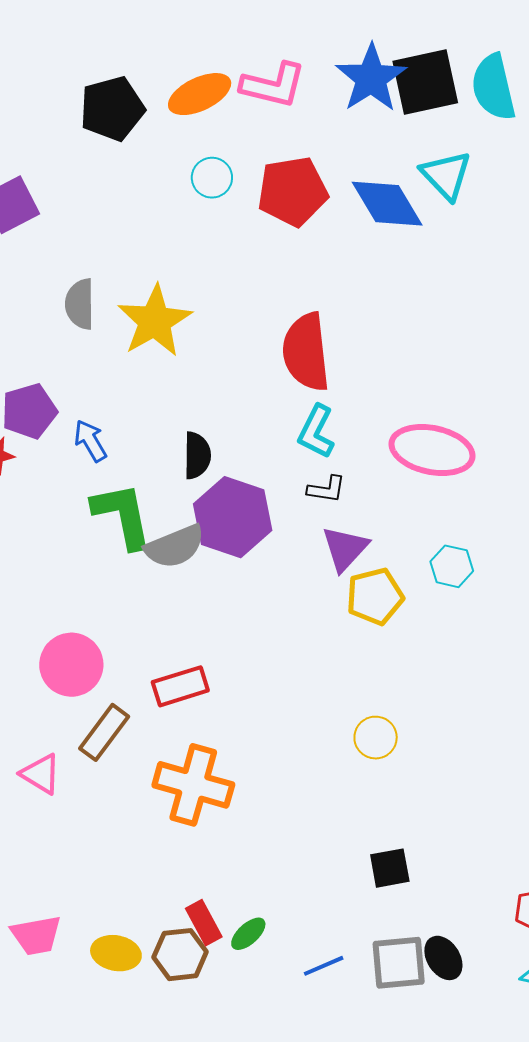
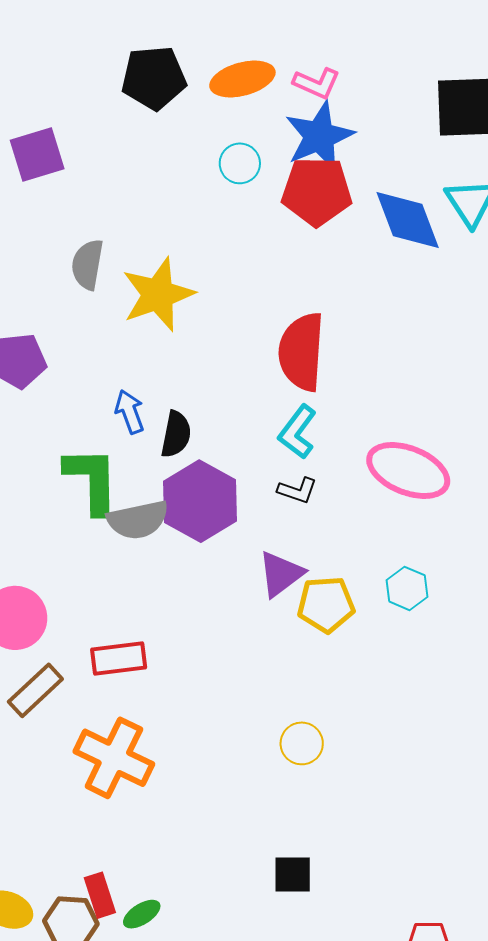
blue star: (371, 78) -> (319, 136), moved
pink L-shape: (273, 85) -> (317, 83), size x0.7
blue arrow: (90, 441) -> (130, 412), moved
purple triangle: (345, 549) -> (281, 574), moved

